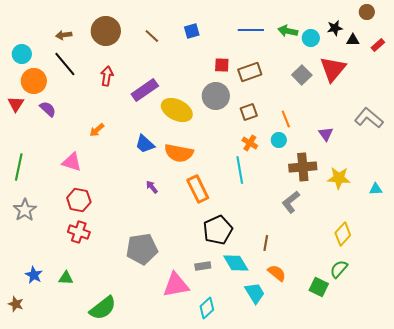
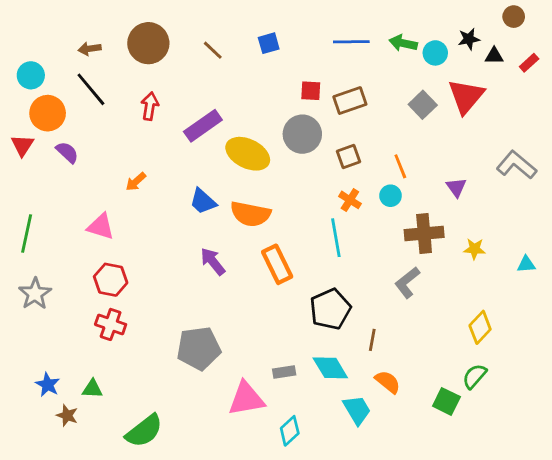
yellow star: (339, 178) -> (474, 249), size x0.7
purple arrow: (152, 187) -> (213, 261), size x1.5
black pentagon: (218, 230) -> (330, 309), moved
brown star: (16, 304) -> (67, 415), moved

